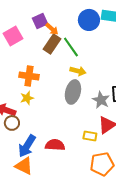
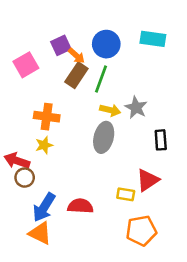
blue circle: (89, 20) -> (106, 44), moved
green line: (71, 47) -> (101, 79), turned 55
gray star: (101, 100) -> (136, 108), moved

